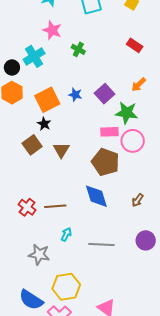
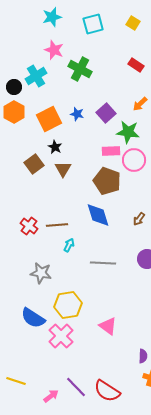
green cross: (78, 49) -> (80, 69), size x1.6
black star: (44, 124) -> (55, 147), moved
cyan arrow: (66, 234) -> (69, 245), moved

